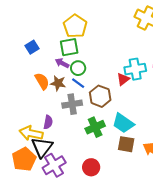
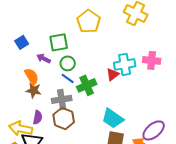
yellow pentagon: (75, 26) -> (89, 21), moved
purple arrow: (62, 63) -> (44, 58), moved
brown star: (58, 83) -> (34, 90), moved
brown hexagon: (100, 96) -> (64, 118), moved
green cross: (95, 127) -> (87, 85), moved

